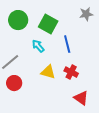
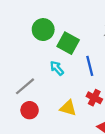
green circle: (18, 20) -> (43, 30), moved
yellow triangle: (48, 72) -> (68, 108), moved

